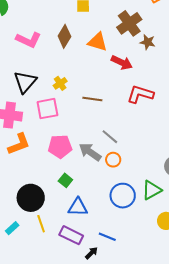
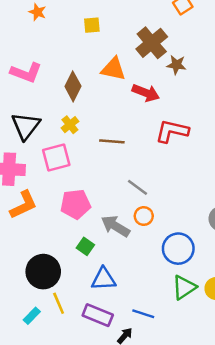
brown diamond: (64, 36) -> (73, 86), moved
gray arrow: (90, 152) -> (115, 226), moved
green triangle: (152, 190) -> (184, 287), moved
blue circle: (123, 196) -> (178, 249), moved
cyan rectangle: (12, 228) -> (32, 316), moved

